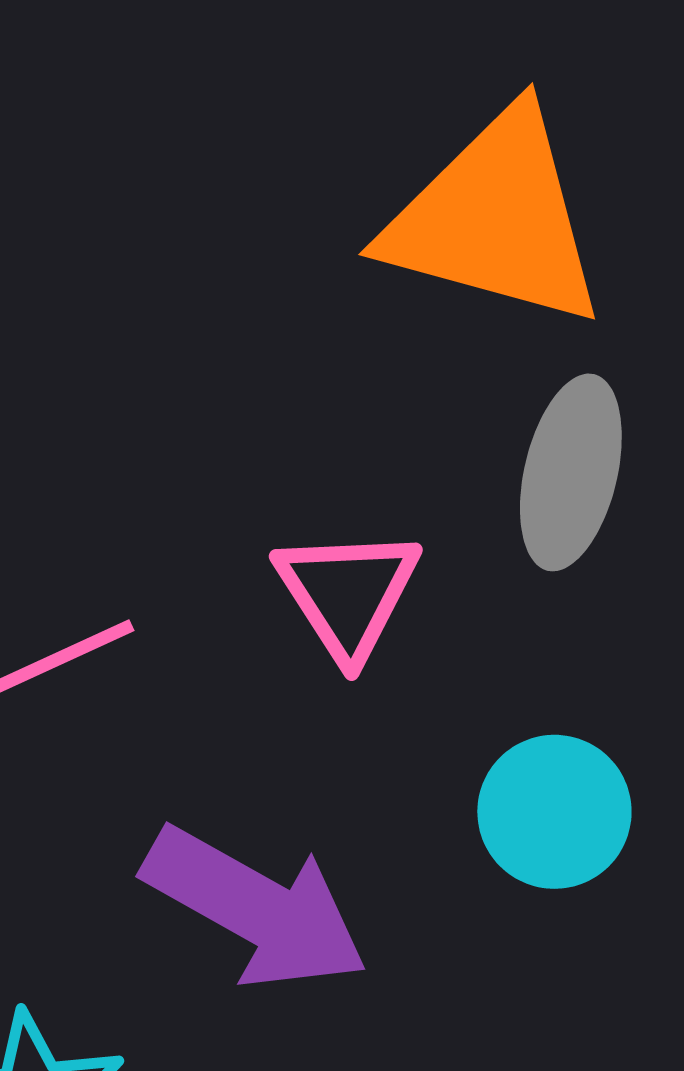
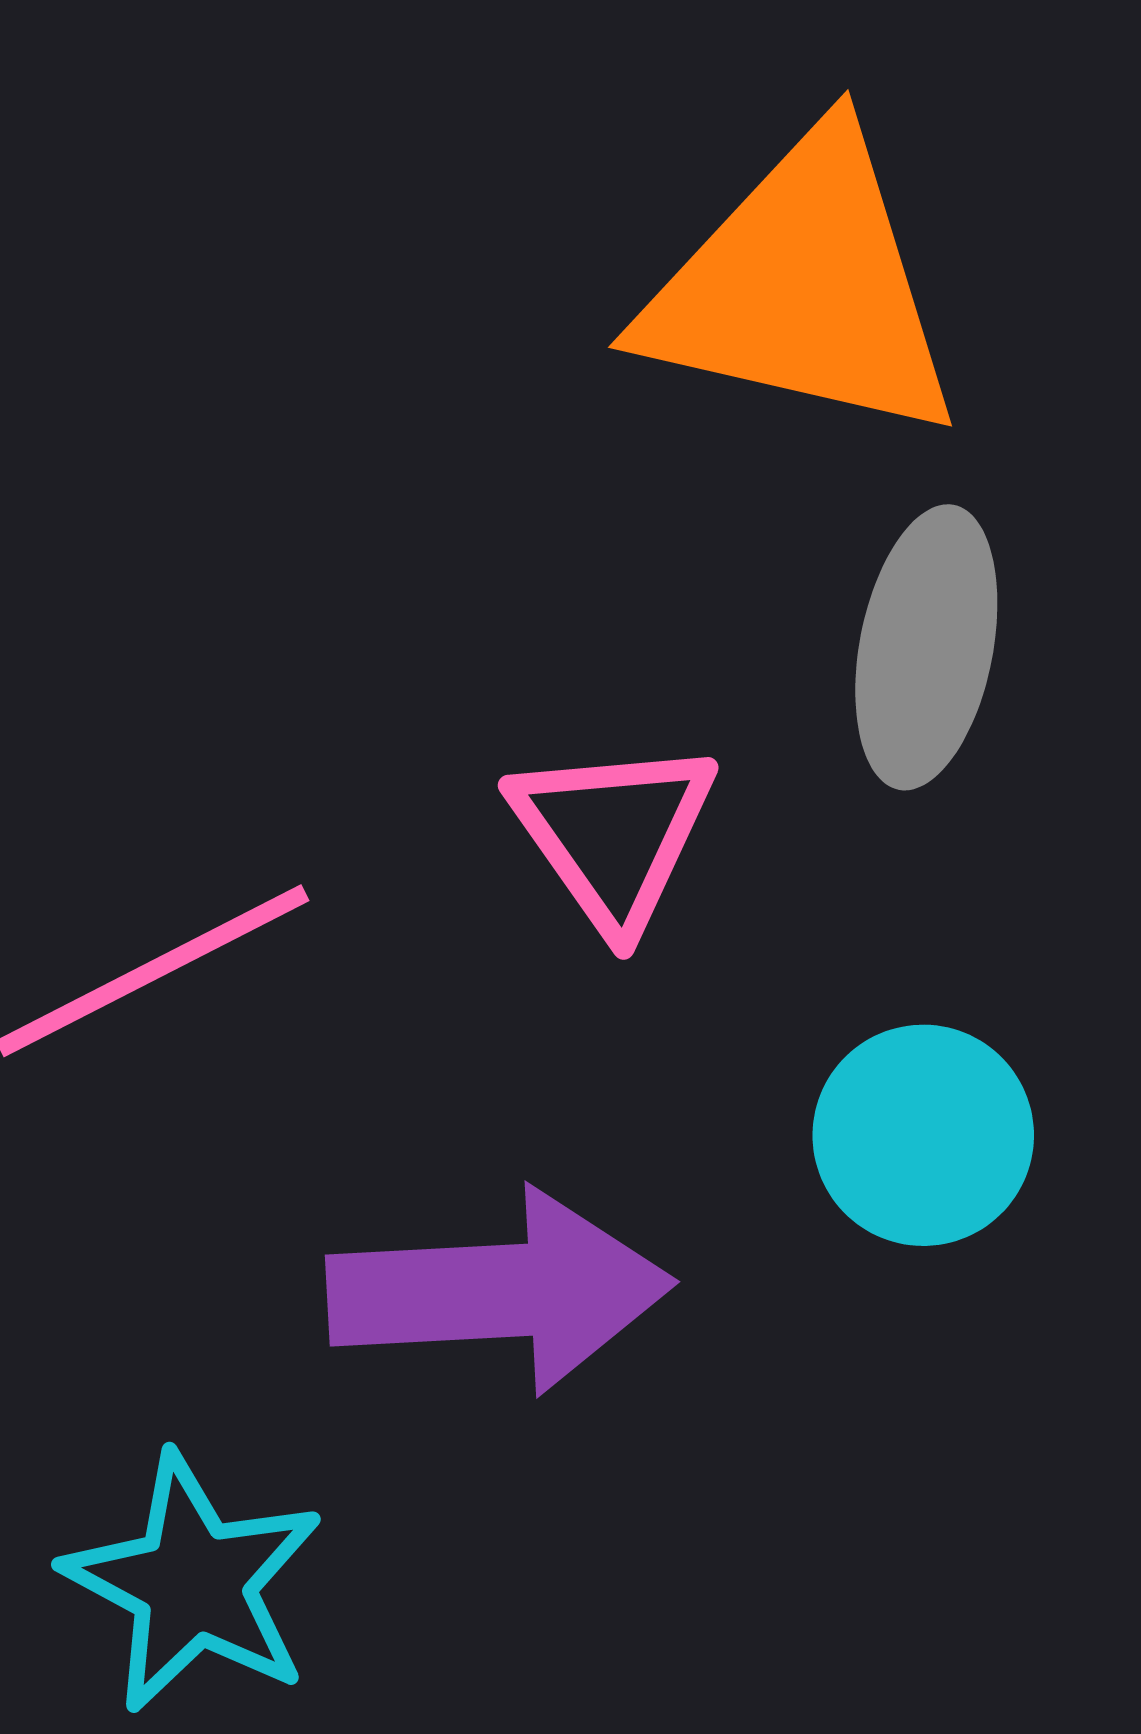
purple arrow: (256, 908) -> (500, 1291), turned -30

